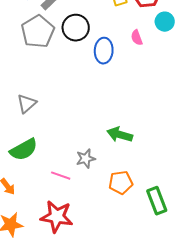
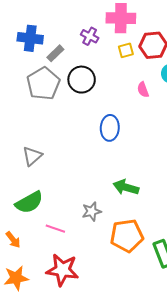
blue ellipse: (104, 51) -> (110, 128), moved
pink line: (61, 176) -> (55, 229), moved
orange pentagon: (121, 183) -> (127, 236), size x1.4

